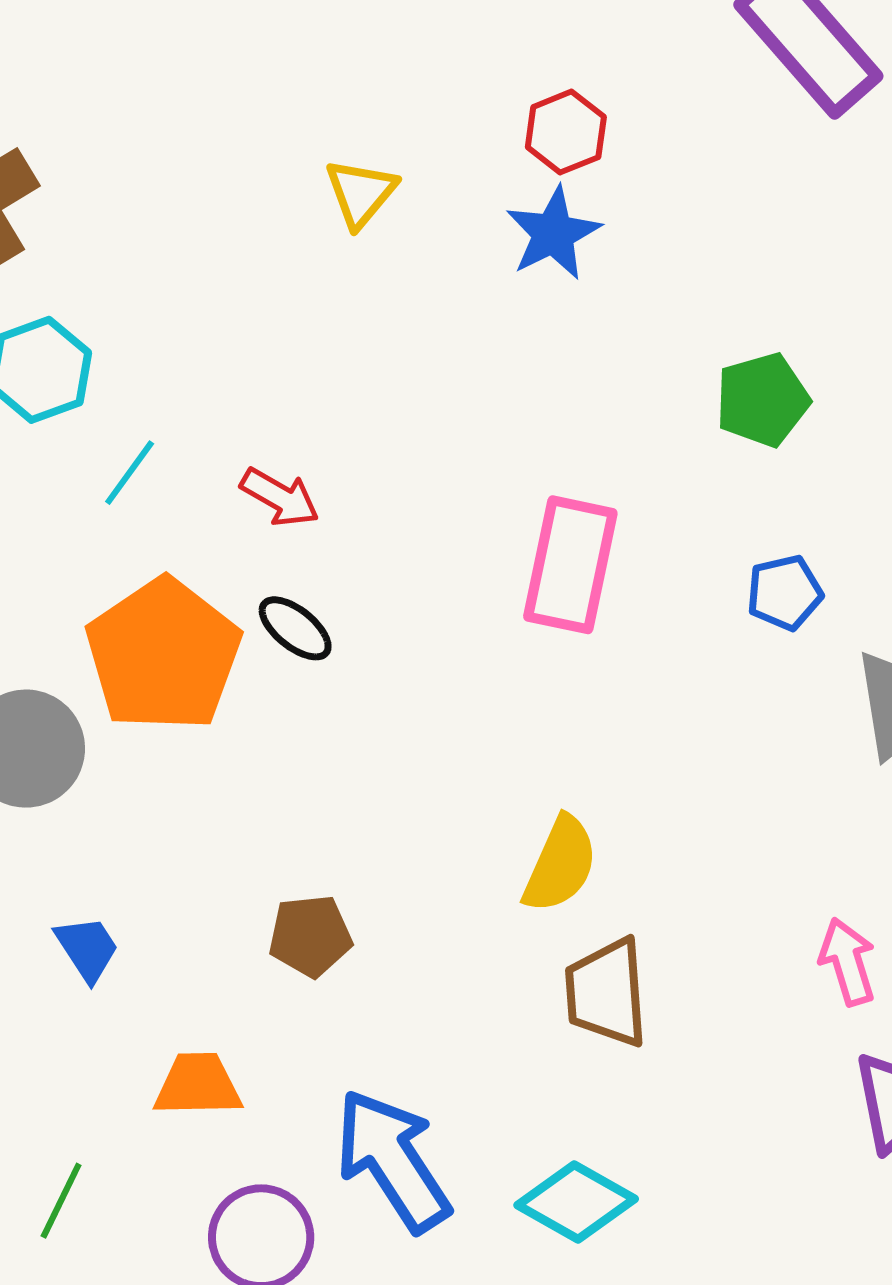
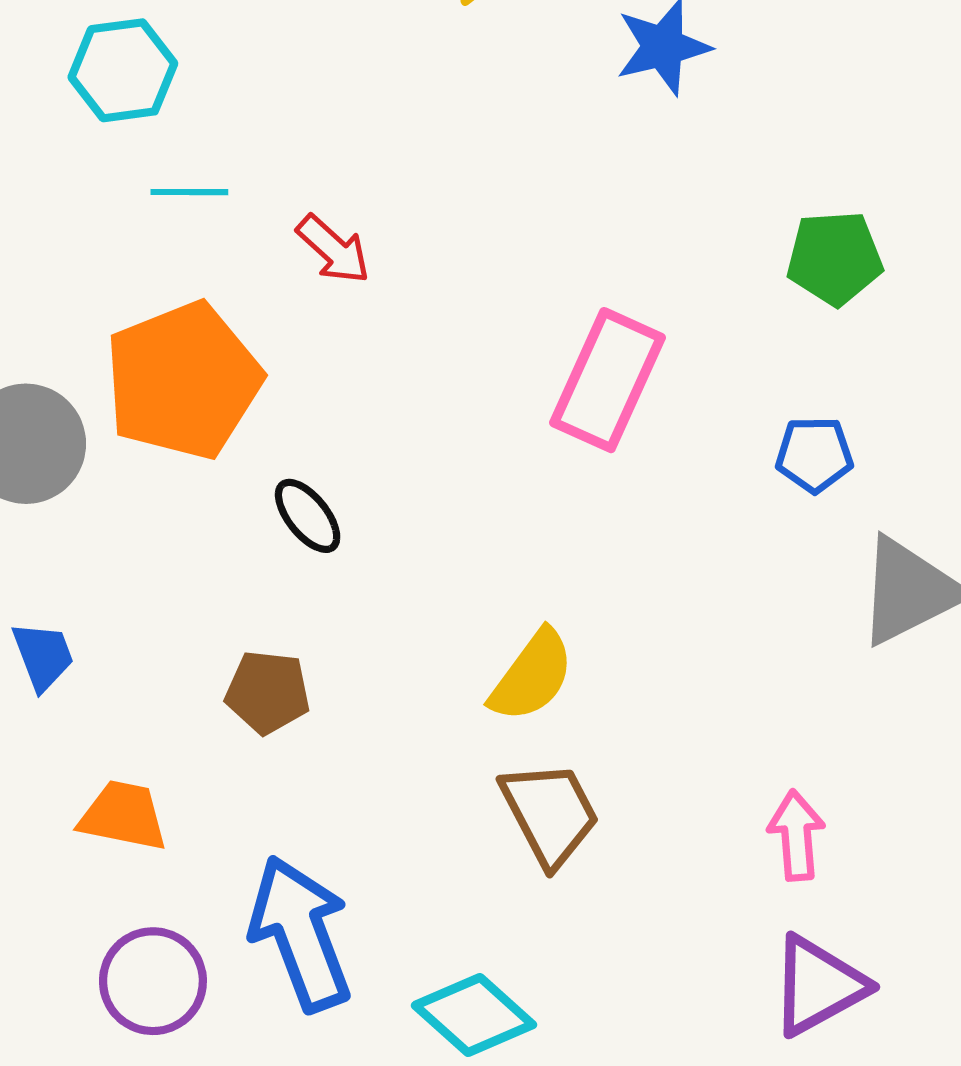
cyan line: (130, 473) -> (189, 192), turned 42
black ellipse: (295, 628) -> (308, 516), moved
brown trapezoid: (607, 993) -> (550, 813), turned 144

